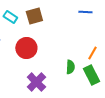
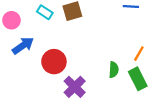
red circle: (26, 48) -> (54, 62), moved

